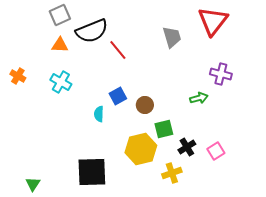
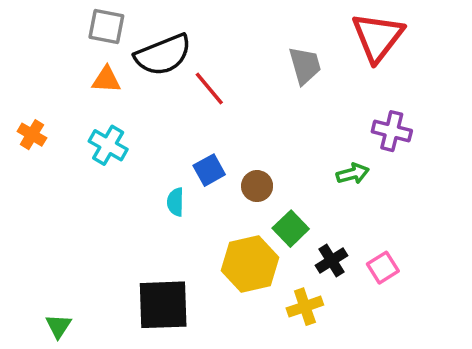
gray square: (60, 15) -> (106, 26), turned 35
green square: (164, 129) -> (291, 229), turned -30

